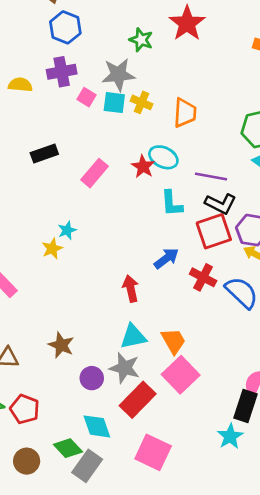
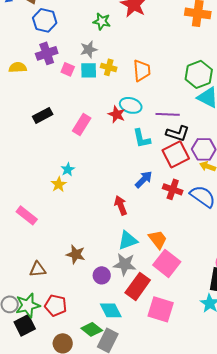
gray star: (118, 75) -> (89, 49), size x0.7
pink square: (153, 452) -> (161, 309), moved

